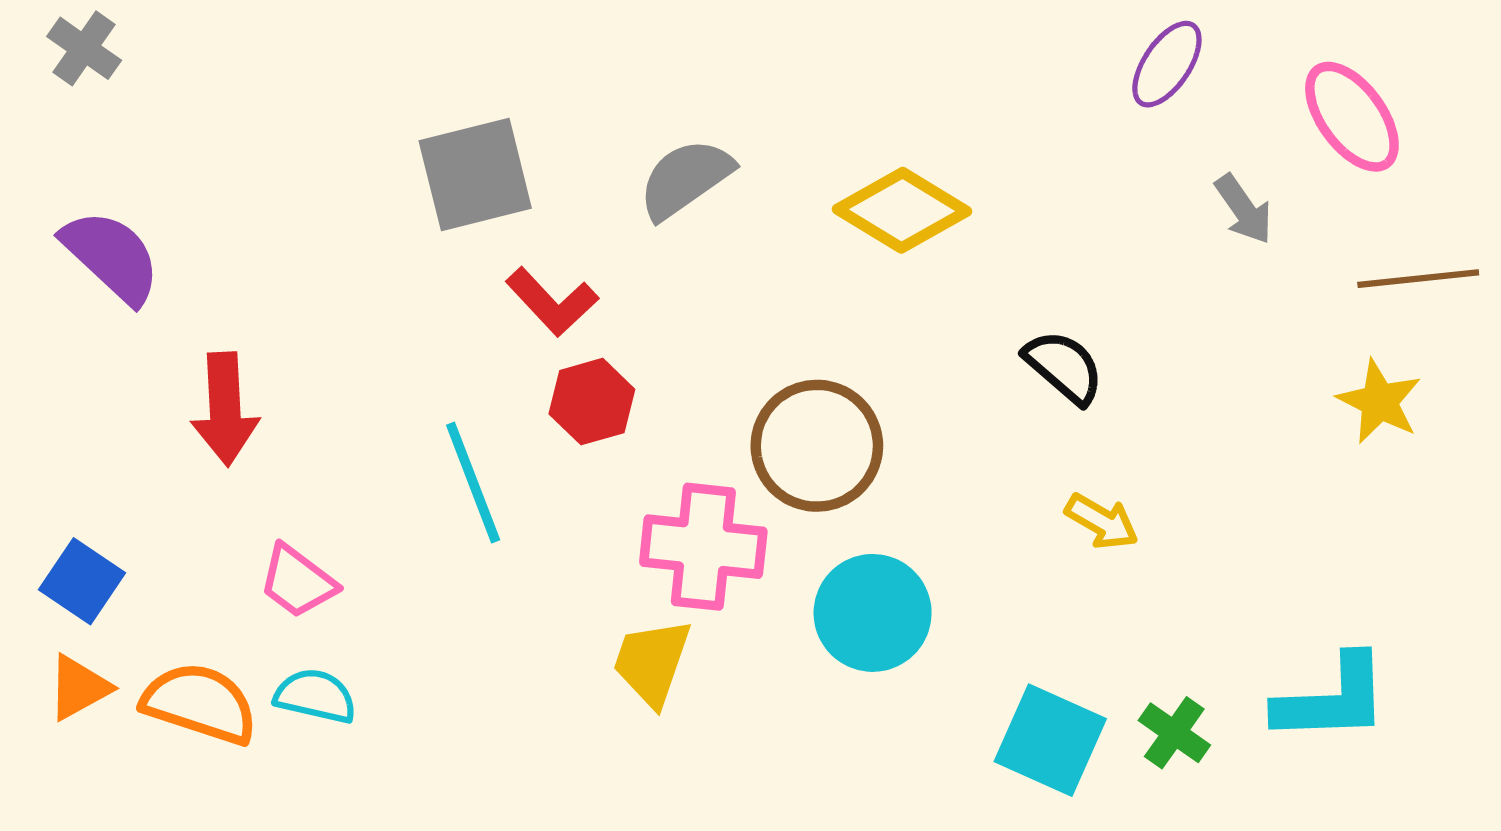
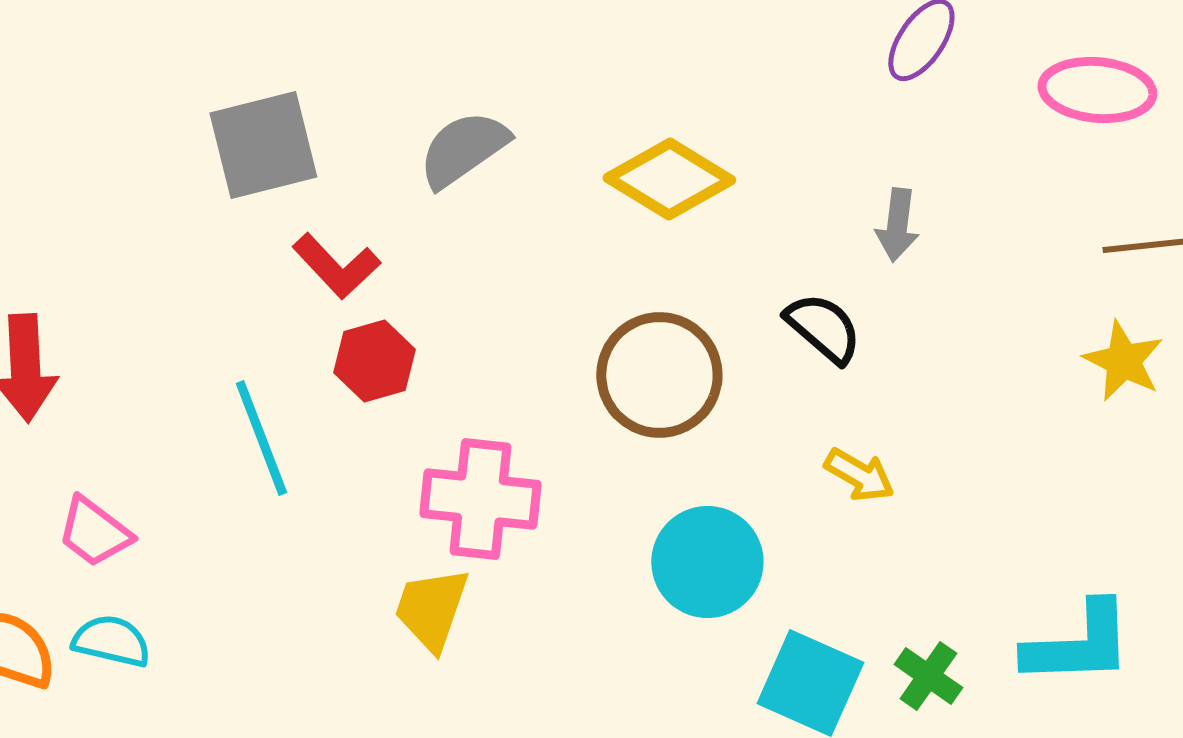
pink ellipse: (1352, 117) -> (1097, 90), turned -49
gray arrow: (1244, 209) -> (897, 225), moved, turned 42
brown circle: (817, 446) -> (659, 375), moved
cyan circle: (873, 613) -> (707, 562), moved

